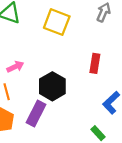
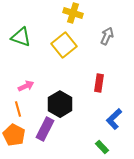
yellow square: (57, 22) -> (64, 45), turned 30

